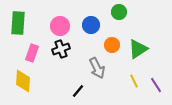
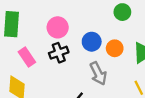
blue circle: (91, 25) -> (92, 42), moved
pink rectangle: (32, 53) -> (27, 57), turned -54

